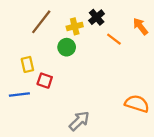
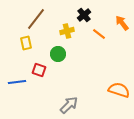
yellow cross: (75, 26) -> (67, 31), moved
green circle: (67, 47) -> (58, 54), moved
yellow rectangle: (27, 64) -> (26, 43), moved

